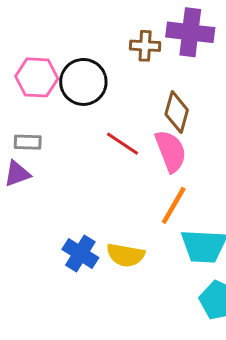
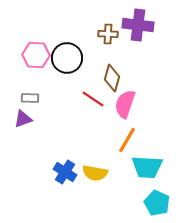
brown diamond: (177, 112) -> (112, 78), moved
pink semicircle: (171, 151) -> (125, 104), turned -140

